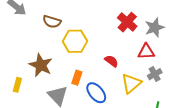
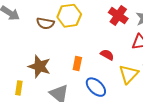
yellow hexagon: (75, 41) -> (69, 16), moved
orange rectangle: (77, 78) -> (77, 64), moved

